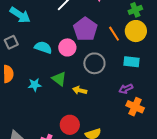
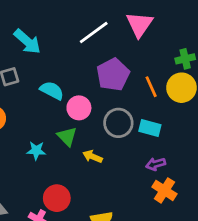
pink circle: (67, 47) -> (79, 108), moved
cyan rectangle: (132, 62) -> (150, 128), moved
cyan star: (35, 85) -> (36, 151), moved
red circle: (70, 125) -> (57, 198), moved

